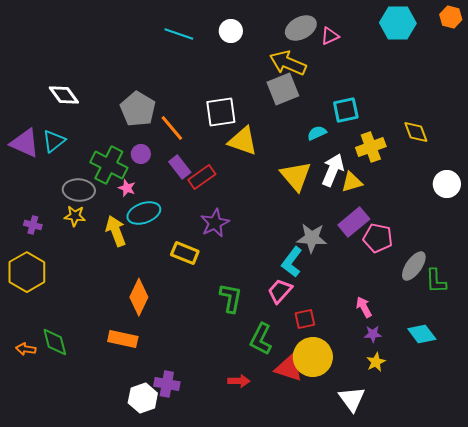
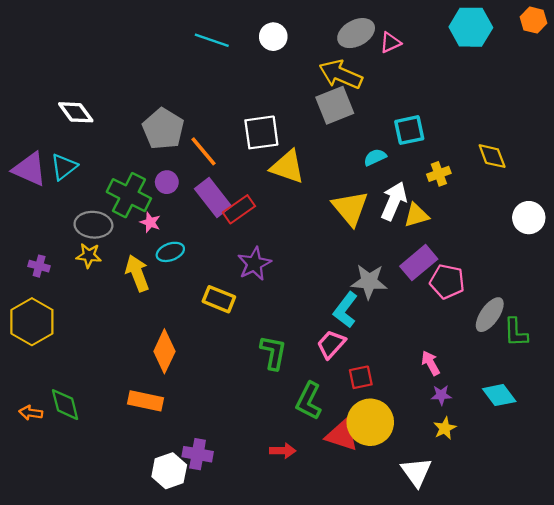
yellow cross: (371, 147) -> (439, 174), size x0.7
purple rectangle: (180, 167) -> (213, 197), size x1.4
cyan ellipse: (144, 213) -> (170, 252), size x0.7

